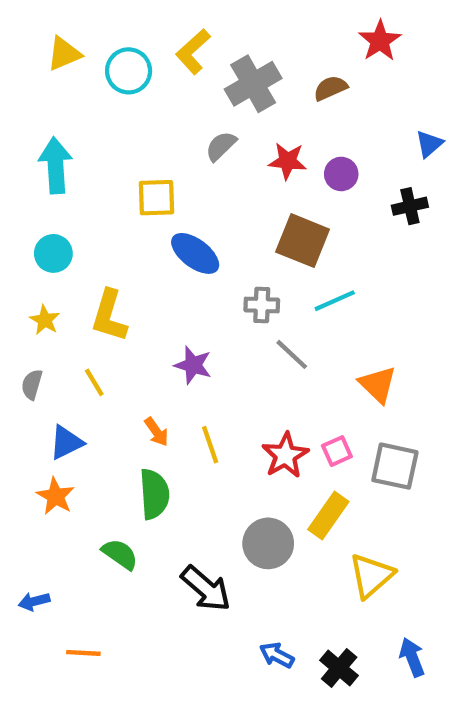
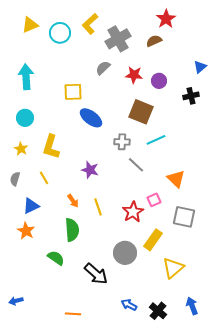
red star: (380, 41) -> (166, 19), moved
pink square: (337, 451) -> (154, 200), moved
blue arrow: (34, 601) -> (16, 301), moved
orange line: (83, 653) -> (73, 314), moved

